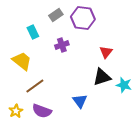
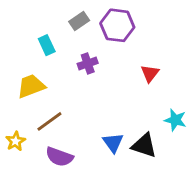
yellow trapezoid: (22, 61) -> (31, 86), turned -60
black triangle: (102, 77) -> (144, 145), moved, turned 36
yellow star: (16, 111) -> (16, 141), moved

